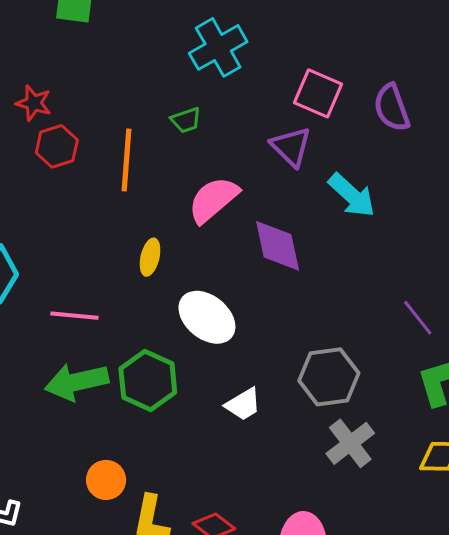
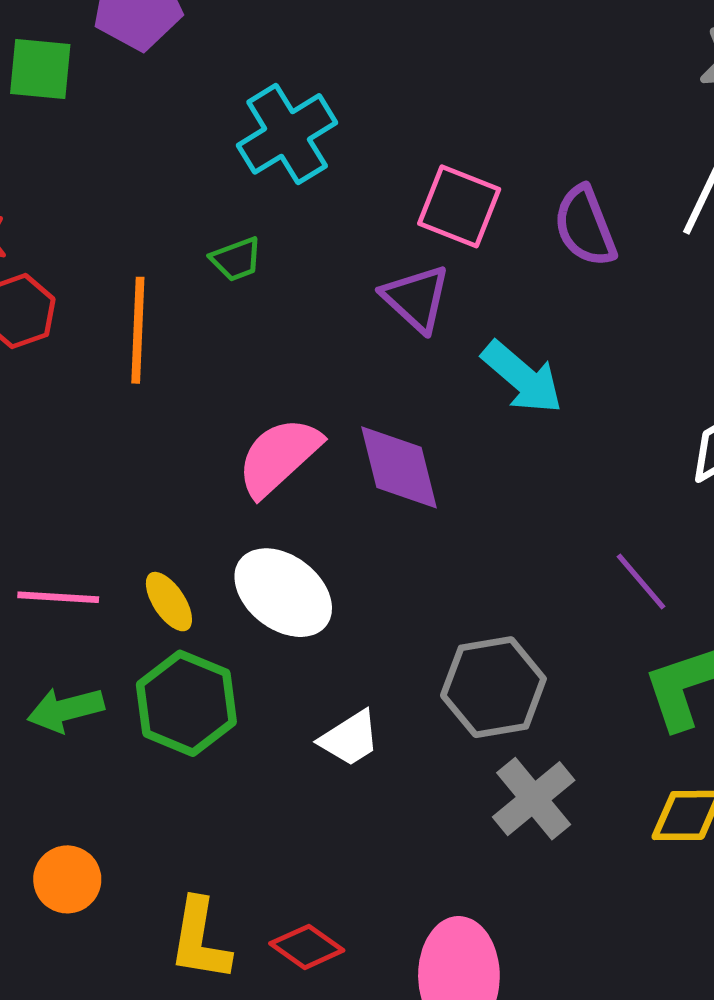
pink semicircle: (213, 200) -> (279, 457), moved
yellow ellipse: (150, 257) -> (169, 602), moved, turned -45
green arrow: (77, 382) -> (66, 710), size x0.7
orange circle: (106, 480) -> (67, 879), moved

